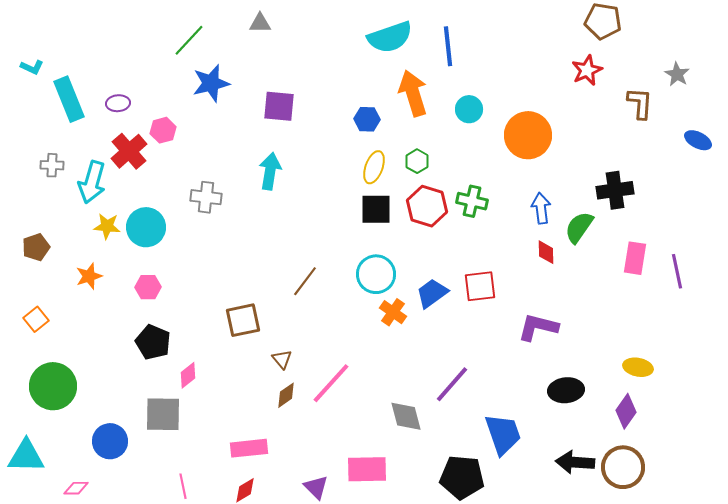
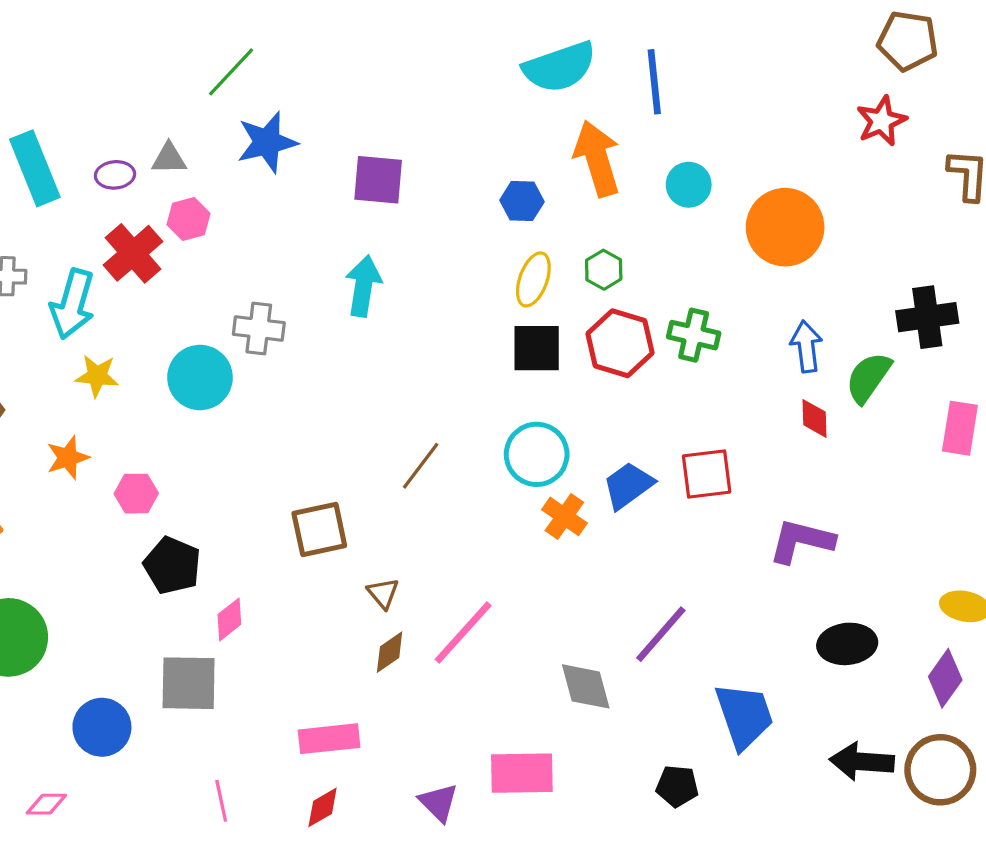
gray triangle: (260, 23) -> (169, 159), moved
cyan circle: (146, 227) -> (200, 378), moved
pink hexagon: (148, 287) -> (136, 494), moved
black pentagon: (462, 477) -> (677, 786), size x0.6

